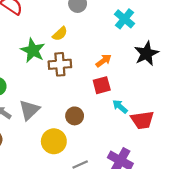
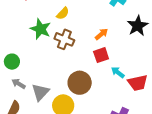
brown cross: (60, 64) -> (64, 39), turned 30
gray triangle: (29, 110) -> (40, 92), moved
brown circle: (75, 116) -> (80, 83), size x1.5

